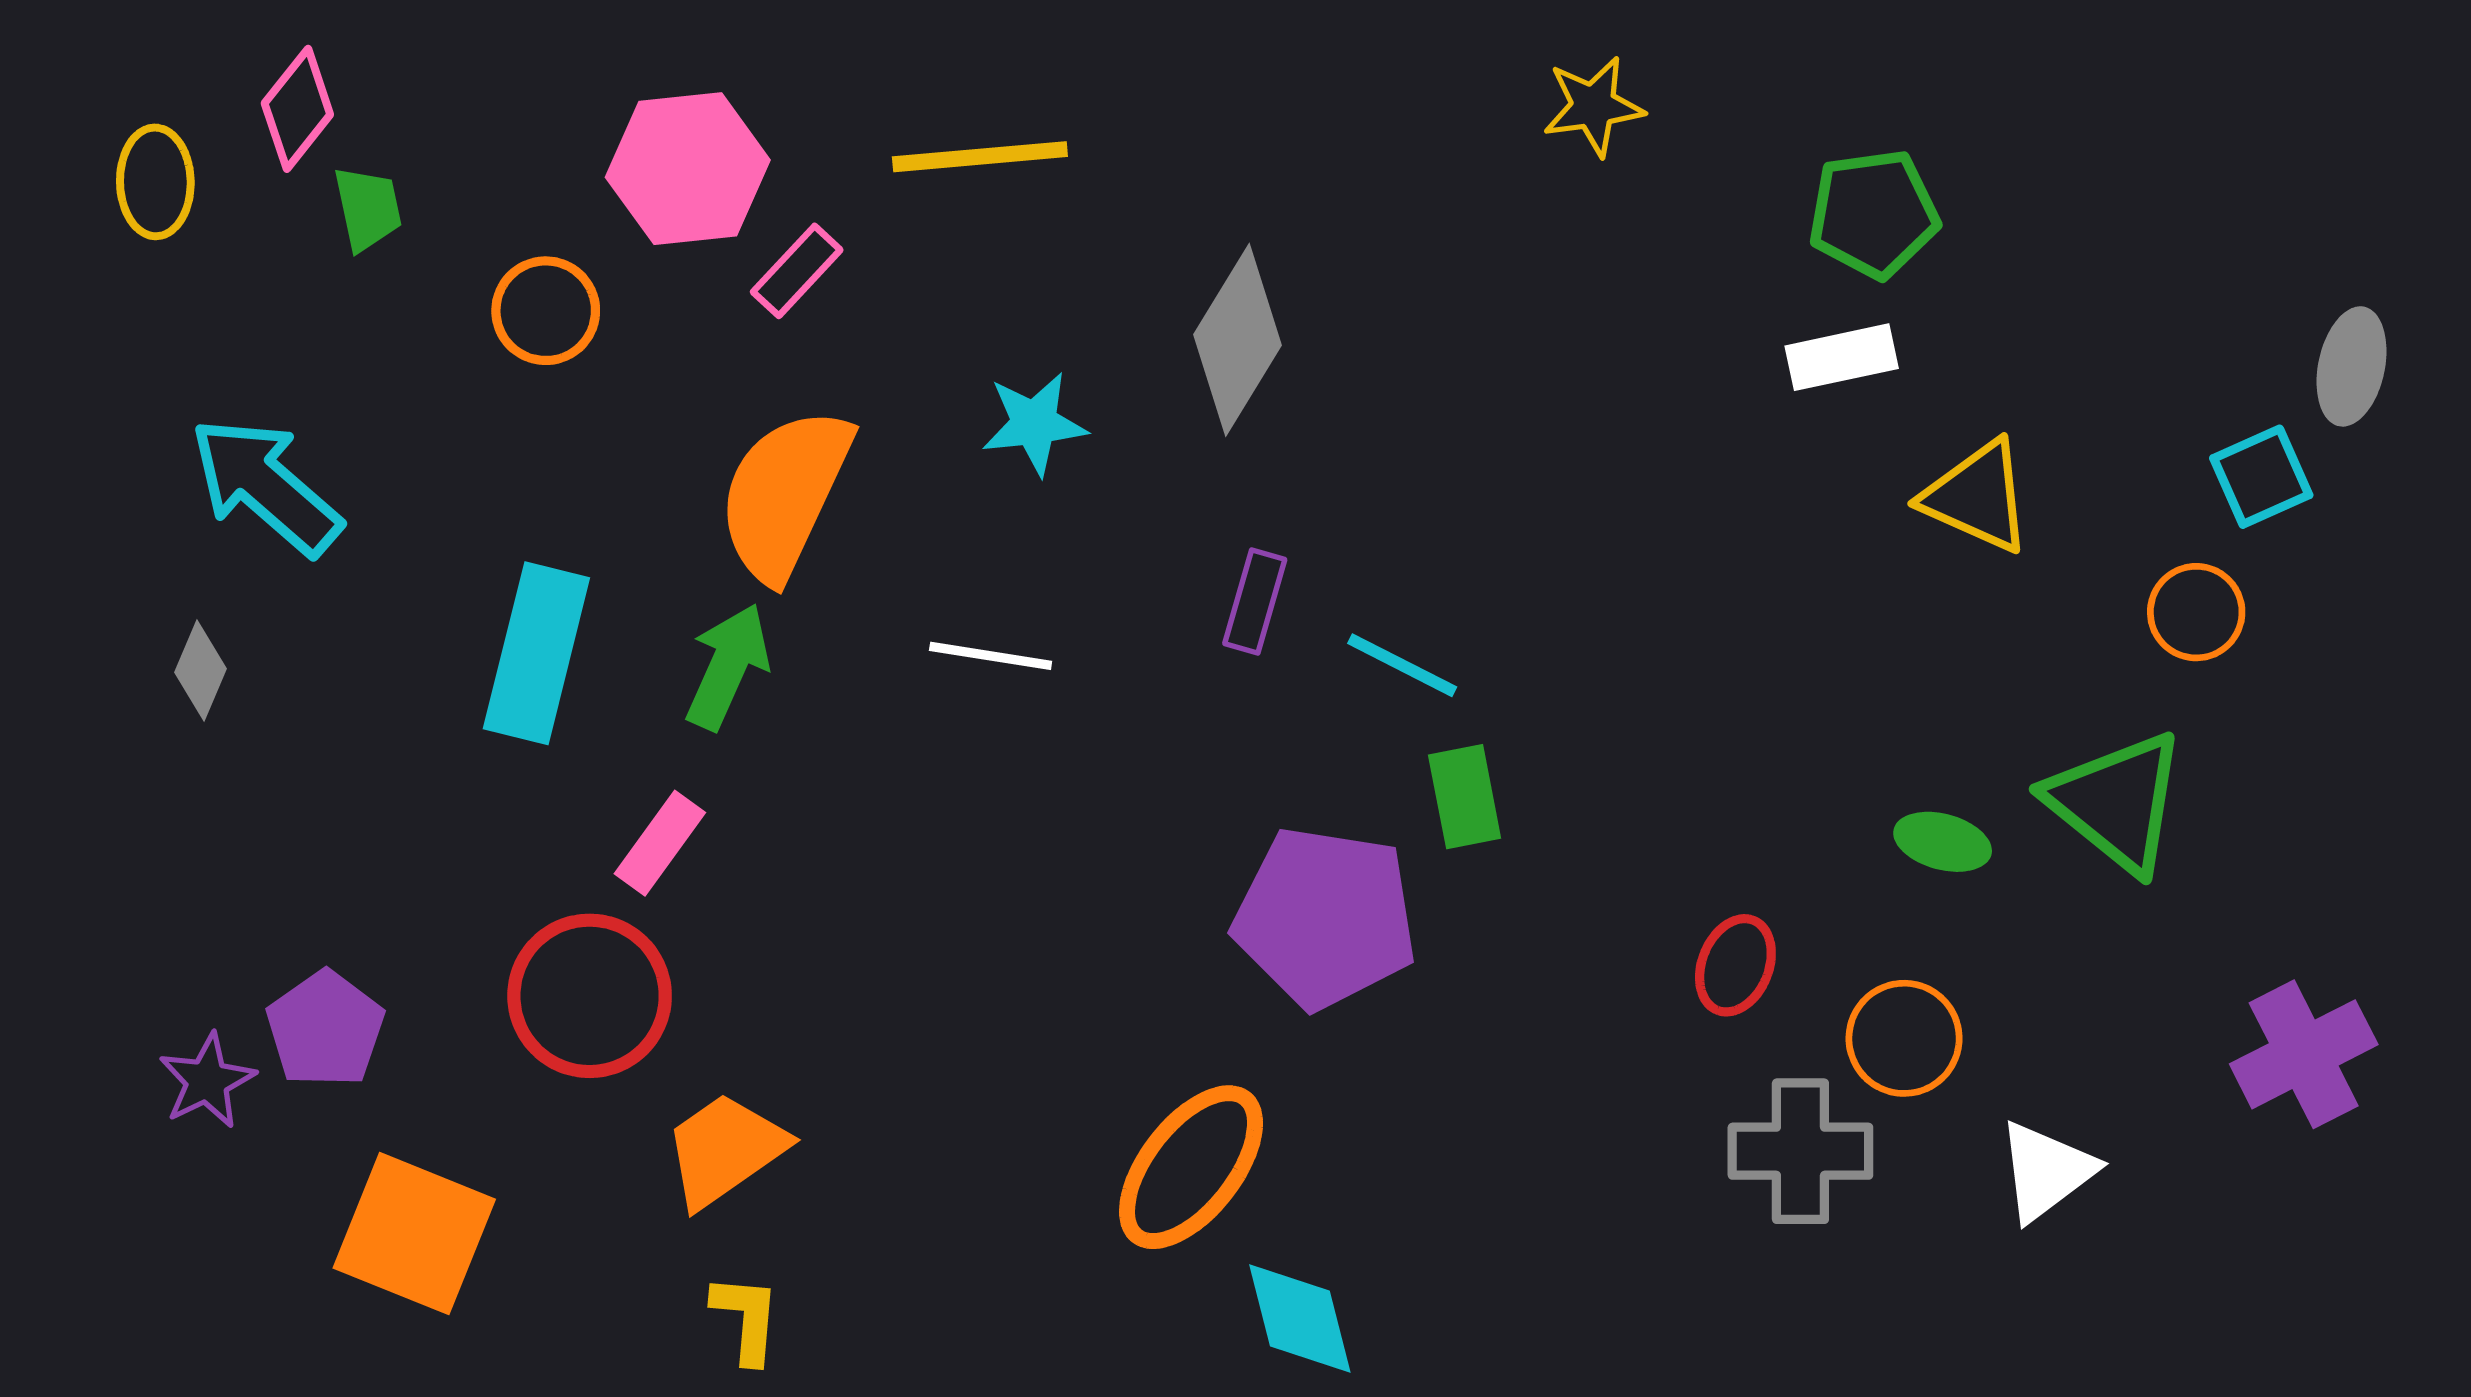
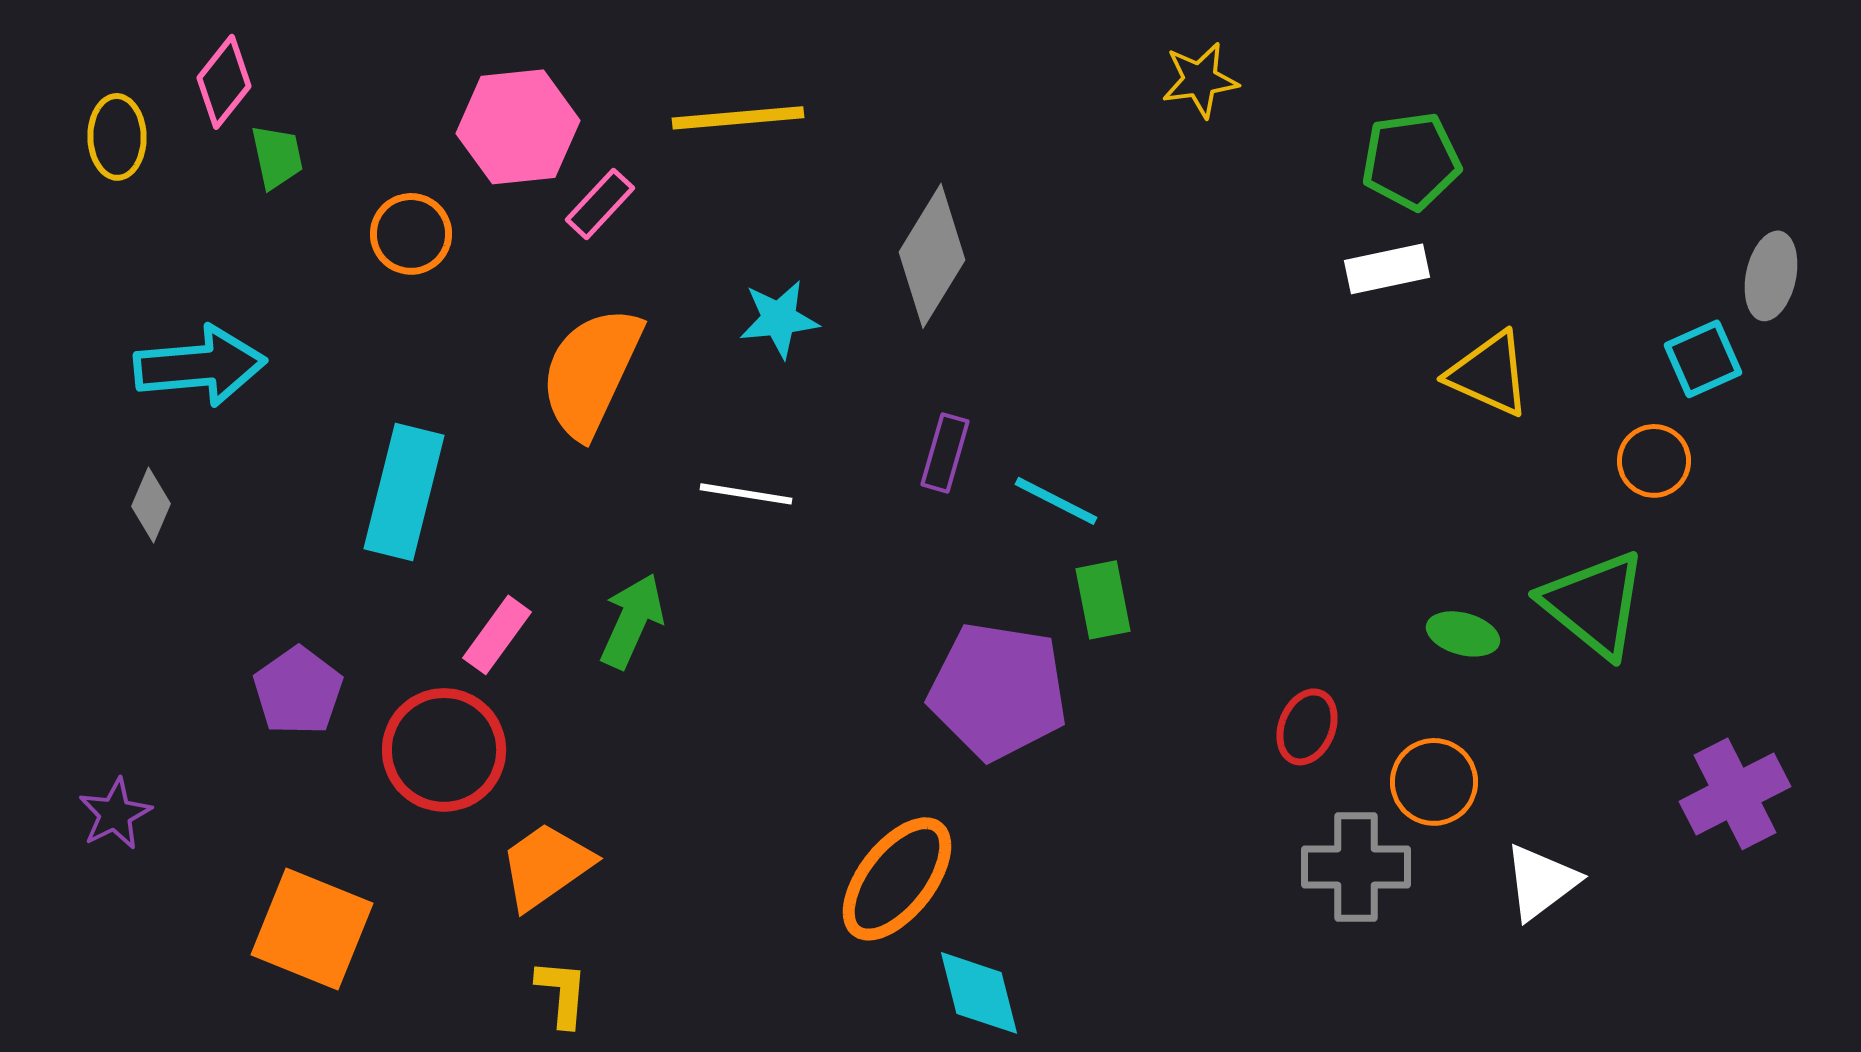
cyan arrow: (266, 486) -> (200, 366), turned 134
green arrow: (728, 667) -> (632, 621), moved
purple pentagon: (325, 1029) -> (298, 691), moved
purple star: (207, 1081) -> (115, 814), moved

